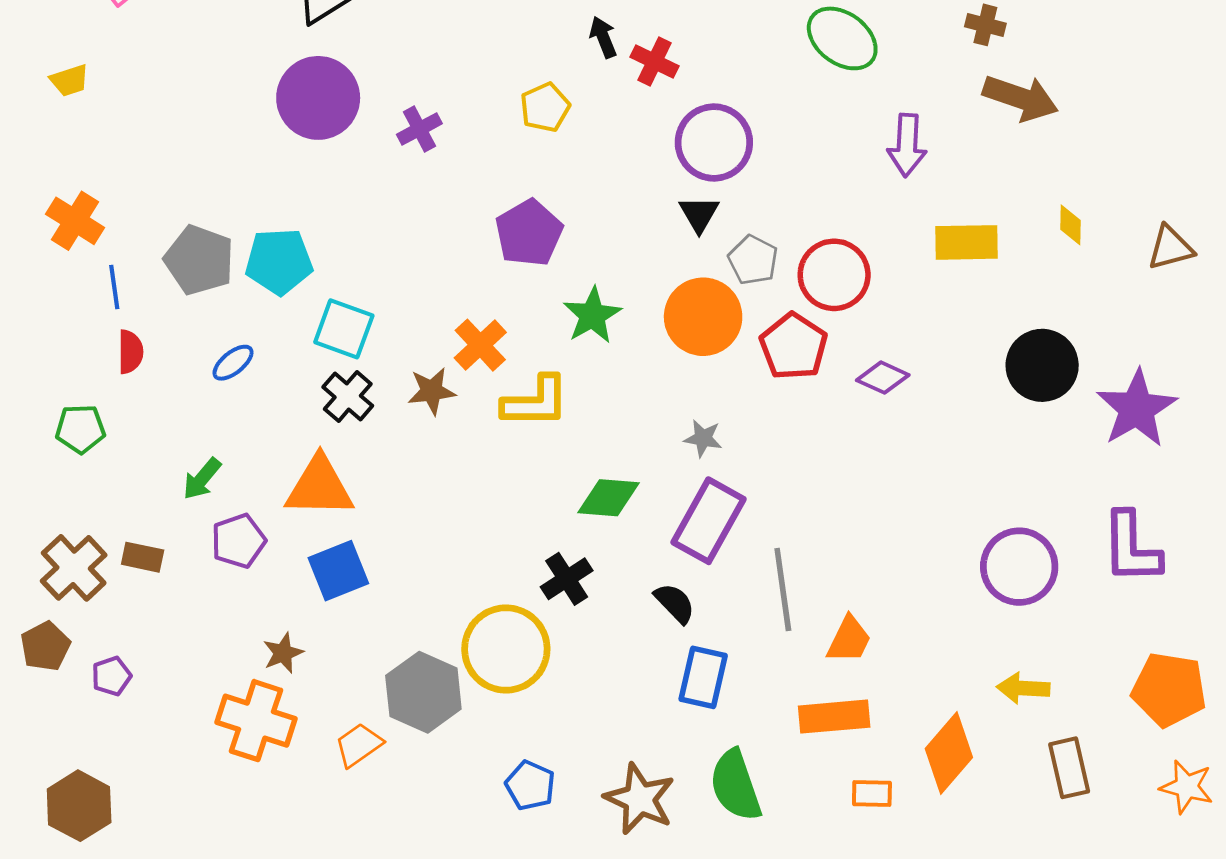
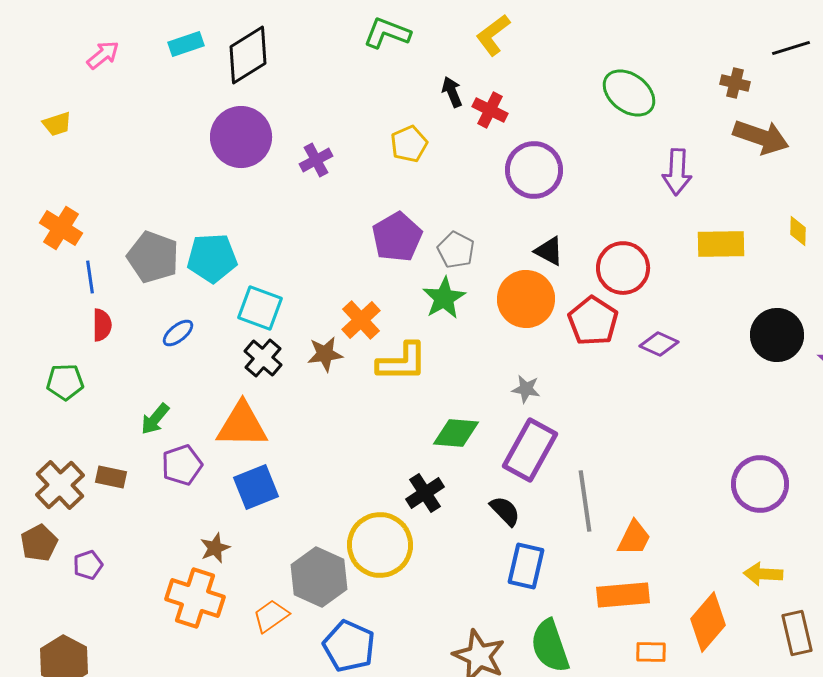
black triangle: (699, 214) -> (549, 251), moved, turned -32
gray pentagon: (753, 260) -> (456, 250), moved
blue pentagon: (530, 785) -> (349, 646), moved, size x1.4

